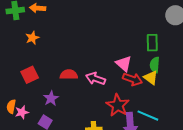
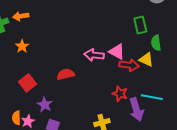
green semicircle: (155, 65) -> (156, 43), moved
pink arrow: (96, 79) -> (94, 55), moved
purple star: (51, 98) -> (45, 105), moved
red star: (118, 105) -> (120, 94), size x0.7

